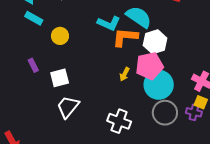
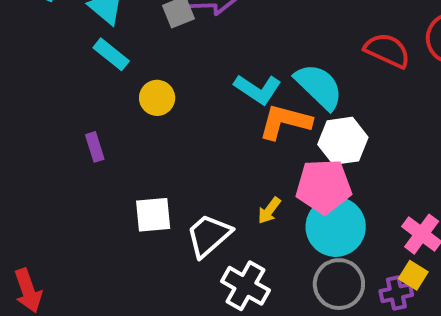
yellow arrow: (124, 74) -> (269, 210), moved
white square: (60, 78) -> (153, 215), moved
white trapezoid: (68, 107) -> (209, 236), moved
purple cross: (194, 112) -> (396, 293), turned -35

